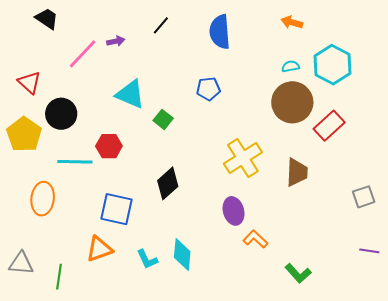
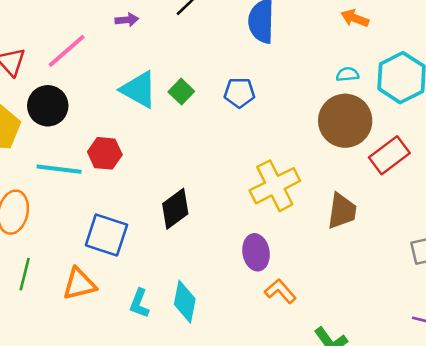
pink line: (83, 54) -> (67, 51), moved
green square: (163, 119) -> (181, 92), moved
cyan L-shape: (147, 259) -> (139, 303), turned 40
green line: (59, 277) -> (25, 274), moved

